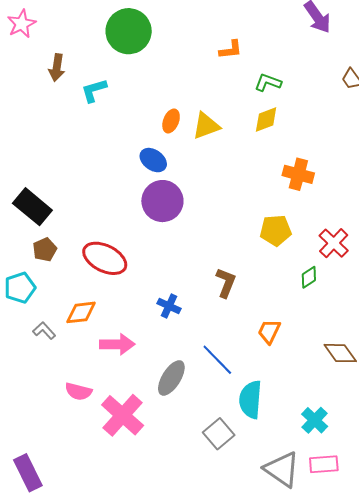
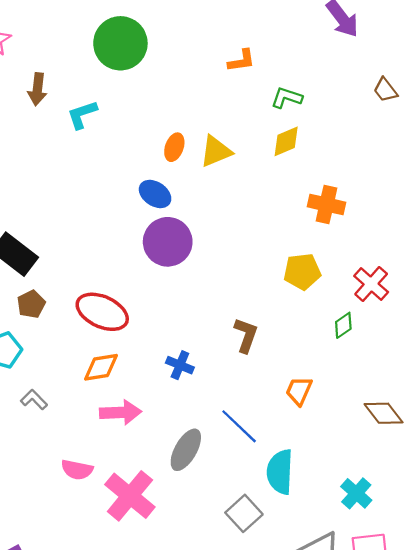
orange diamond: (81, 312) -> (101, 367), moved

